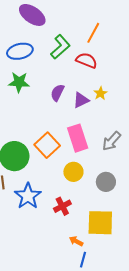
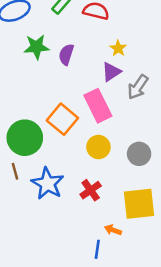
green star: (19, 82) -> (37, 47), moved
purple triangle: (81, 100) -> (111, 72), moved
gray arrow: (111, 141) -> (138, 87), moved
blue line: (83, 260) -> (97, 249), moved

